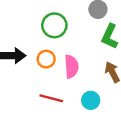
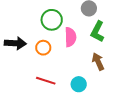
pink semicircle: (71, 66) -> (70, 37), moved

